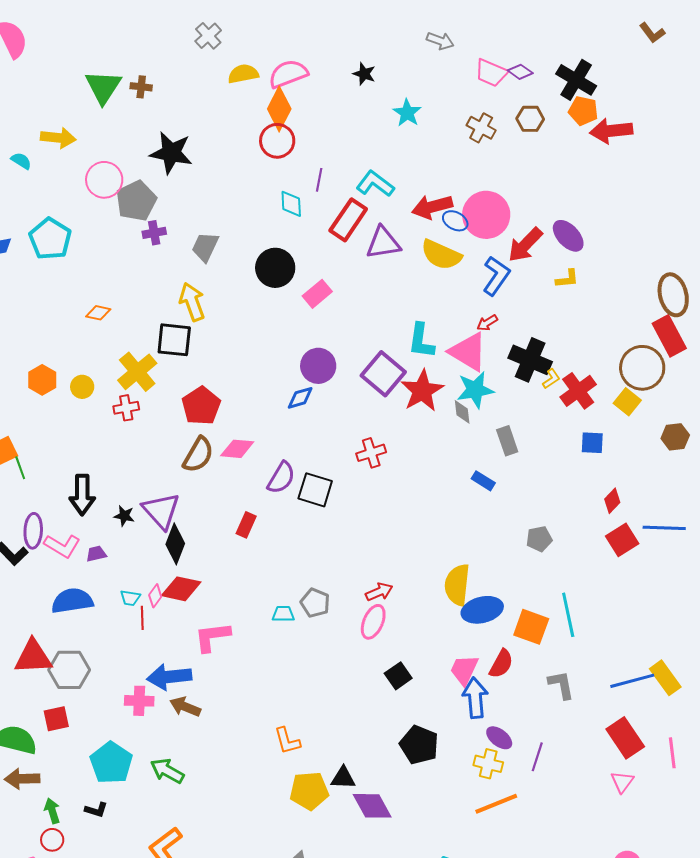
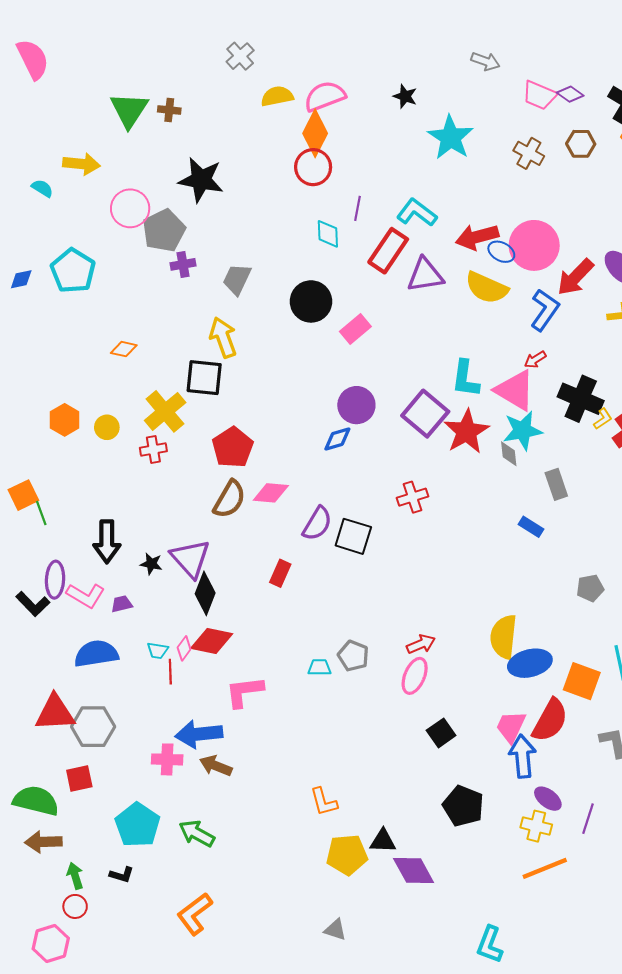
cyan star: (407, 113) -> (451, 138), size x1.5
red semicircle: (501, 664) -> (550, 720), size x1.4

